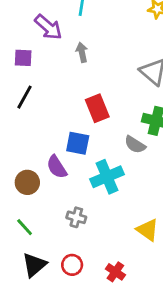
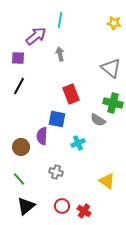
purple arrow: (48, 27) -> (36, 36), turned -80
purple semicircle: (57, 167) -> (42, 136), turned 36
cyan cross: (107, 177) -> (78, 143), size x0.6
red circle: (72, 265) -> (62, 206), moved

